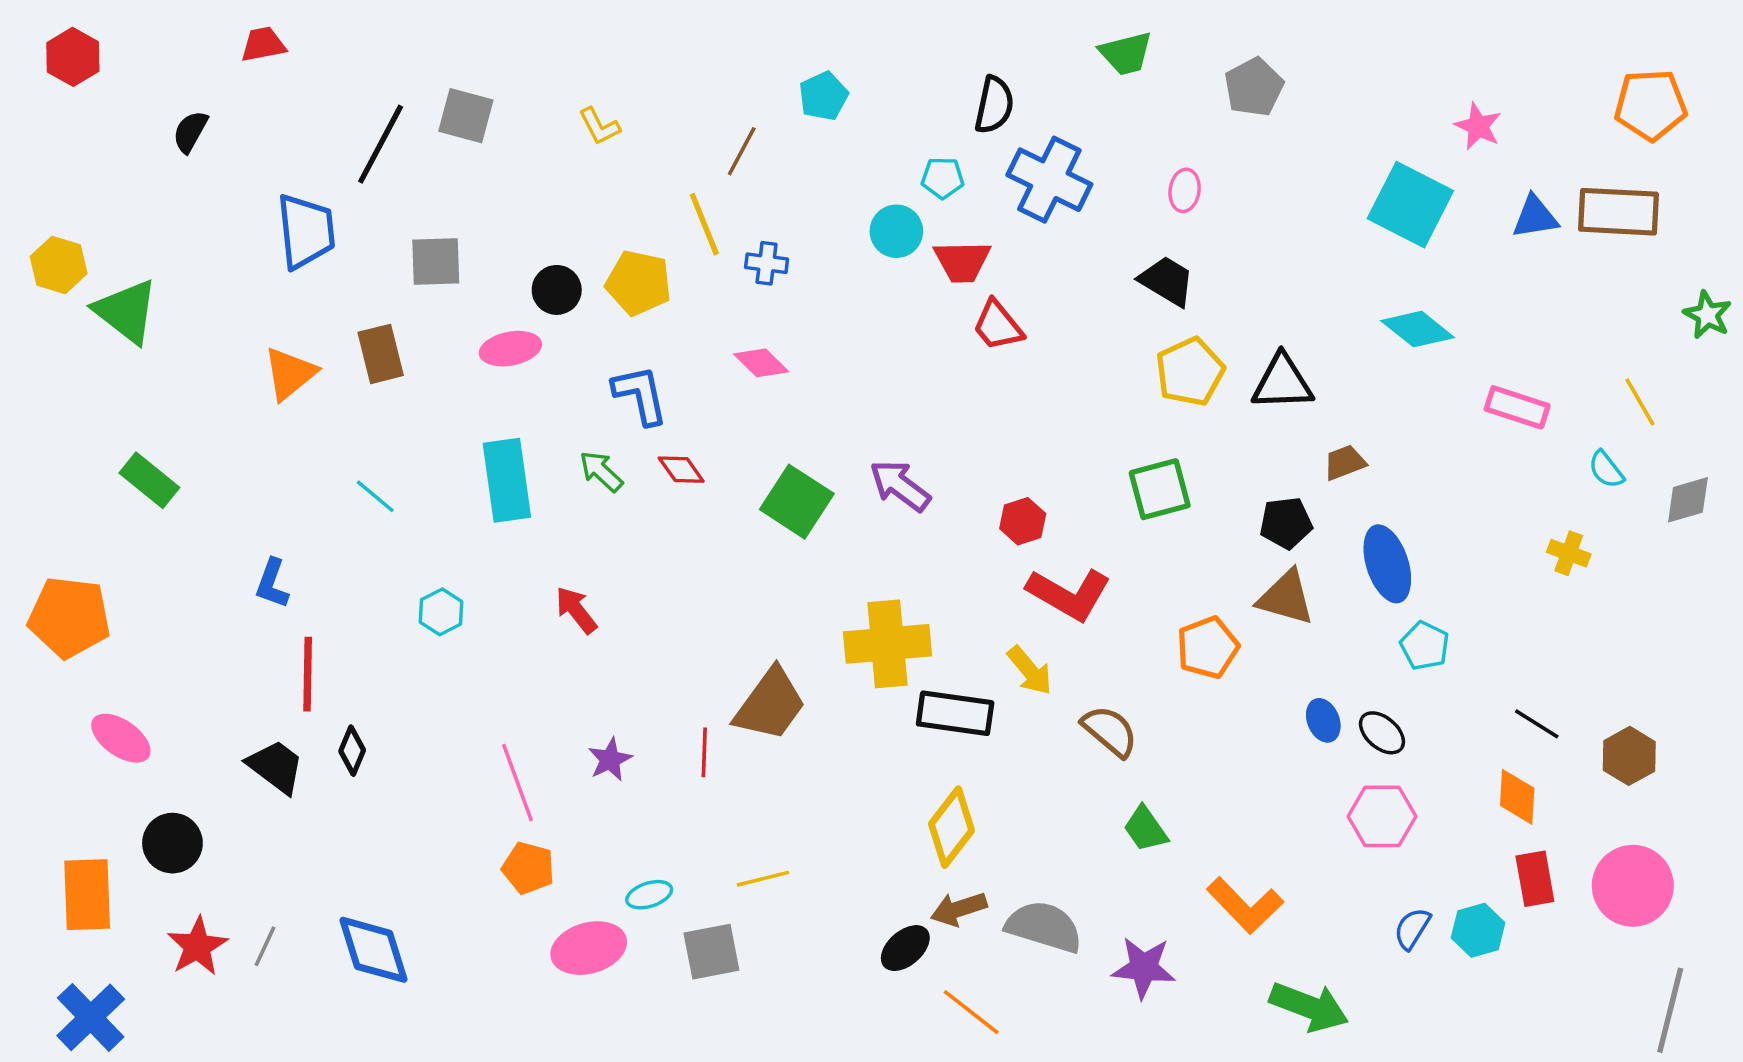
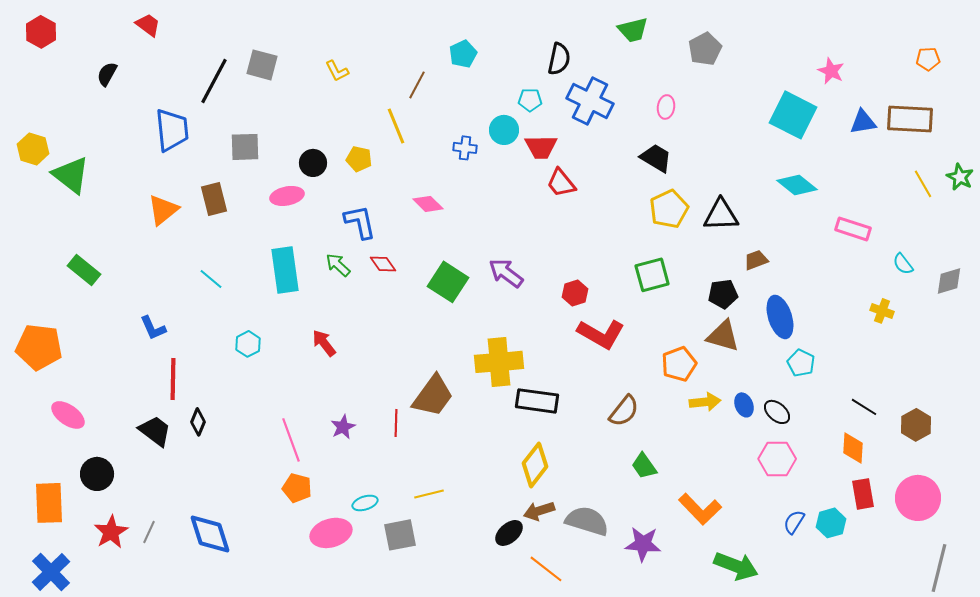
red trapezoid: (263, 44) -> (148, 25), turned 48
orange pentagon: (1651, 105) -> (928, 59), size x0.6
blue cross: (767, 263) -> (465, 148), moved
yellow pentagon: (638, 283) -> (359, 159), size x0.7
yellow line: (1640, 402) -> (923, 184), moved
blue L-shape: (272, 583) -> (153, 328), turned -44
yellow arrow: (1030, 671) -> (705, 402), moved, turned -56
brown semicircle: (1110, 731) -> (624, 411), turned 88

